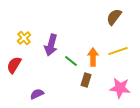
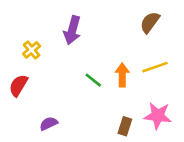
purple arrow: (51, 45) -> (72, 30), moved
brown rectangle: (86, 80) -> (125, 126), moved

